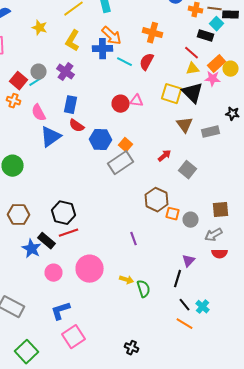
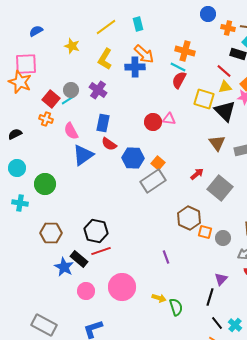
cyan line: (124, 62) -> (178, 67), moved
yellow square: (172, 94) -> (204, 99), moved
gray square: (188, 170) -> (220, 188), size x1.4

